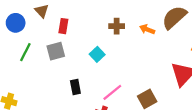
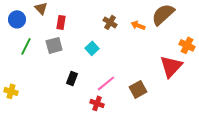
brown cross: (117, 26) -> (110, 22), turned 32
black rectangle: (75, 87) -> (72, 78), turned 32

